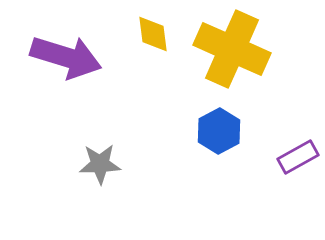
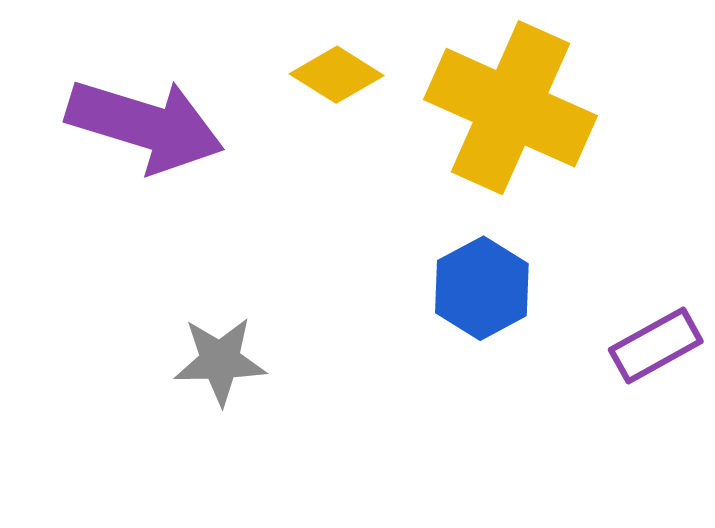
yellow diamond: (153, 34) -> (337, 75), turned -51

